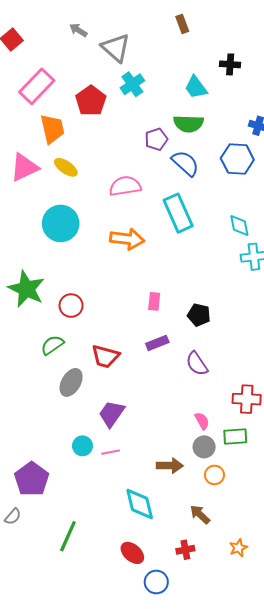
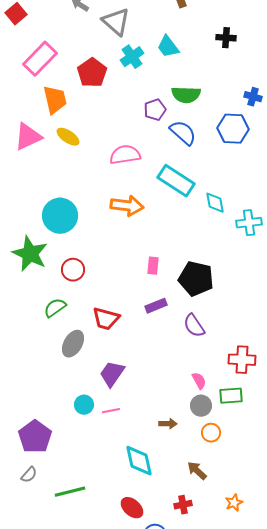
cyan trapezoid: (196, 87) -> (168, 47), moved
cyan rectangle: (178, 213) -> (176, 181), turned -33
cyan circle: (61, 223) -> (60, 216), moved
cyan diamond: (239, 226) -> (215, 203), moved
black pentagon: (199, 315) -> (196, 279), size x1.6
brown arrow: (170, 466) -> (168, 424), size x0.7
gray semicircle: (13, 517) -> (29, 475), moved
green line: (68, 536) -> (70, 492), turned 52

